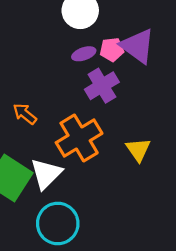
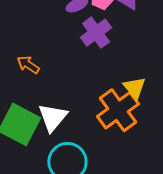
orange cross: (79, 138) -> (118, 110), moved

